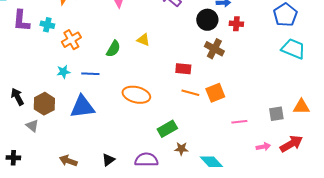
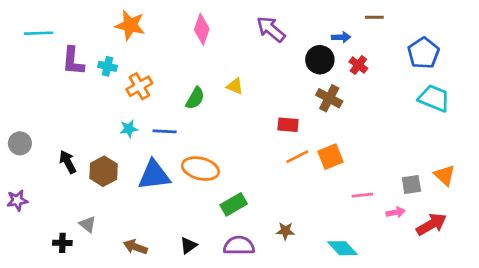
red cross: (236, 24) -> (358, 65), turned 32
orange line: (190, 93) -> (297, 157), turned -42
orange ellipse: (136, 95) -> (200, 169), moved
orange triangle: (301, 107) -> (445, 175), turned 42
gray triangle: (32, 126) -> (88, 224), moved
green rectangle: (167, 129) -> (234, 204), moved
pink arrow: (263, 147) -> (396, 212), moved
cyan diamond: (211, 162) -> (342, 248), moved

